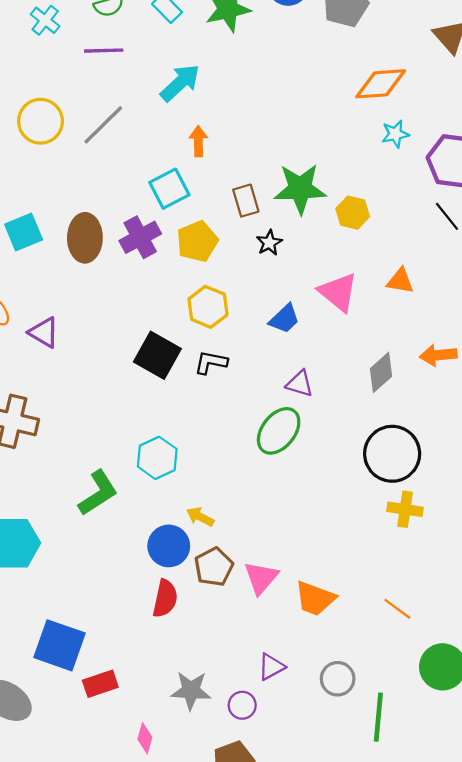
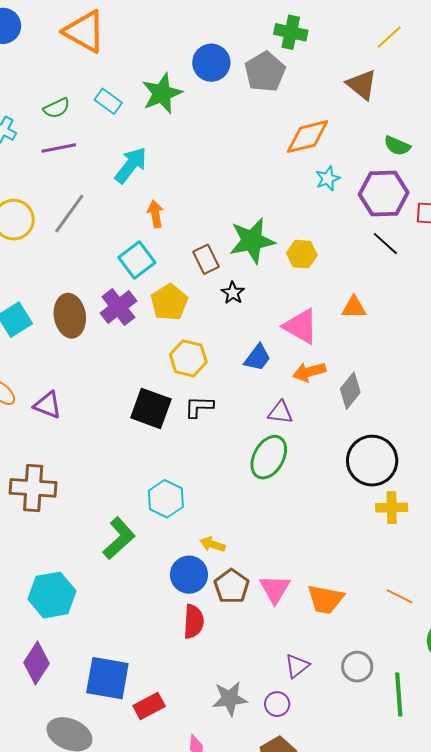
orange arrow: (438, 355) -> (309, 372), moved

